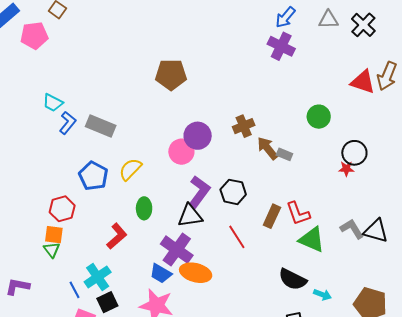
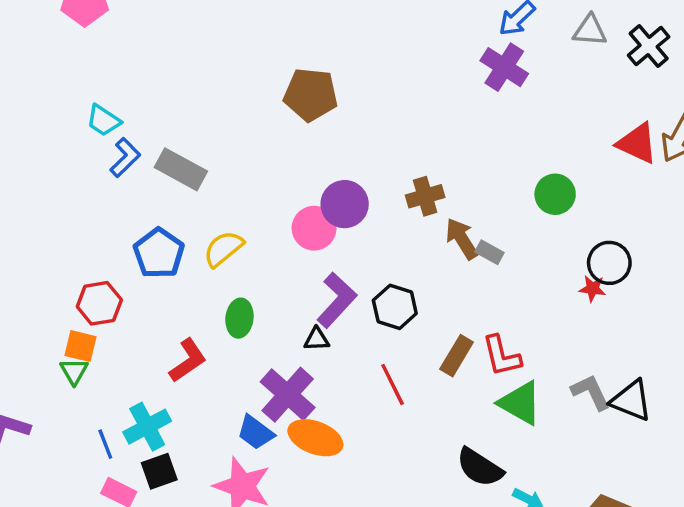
black triangle: (190, 216) -> (317, 339), size x0.6

